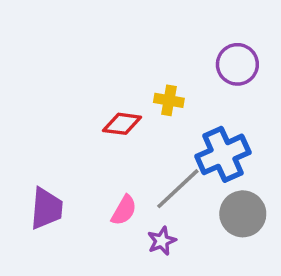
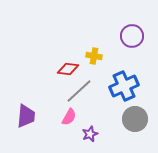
gray line: (178, 189) -> (79, 91), moved

